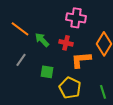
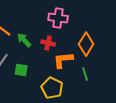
green square: (47, 72) -> (21, 70), moved
green line: (103, 92) -> (85, 74), moved

